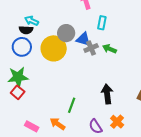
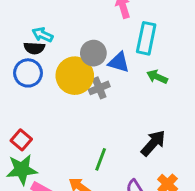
cyan rectangle: (102, 23) -> (146, 38), size x1.5
gray cross: (91, 48) -> (99, 88), moved
green star: (18, 77) -> (22, 170), moved
black arrow: (107, 94) -> (153, 143), turned 48

